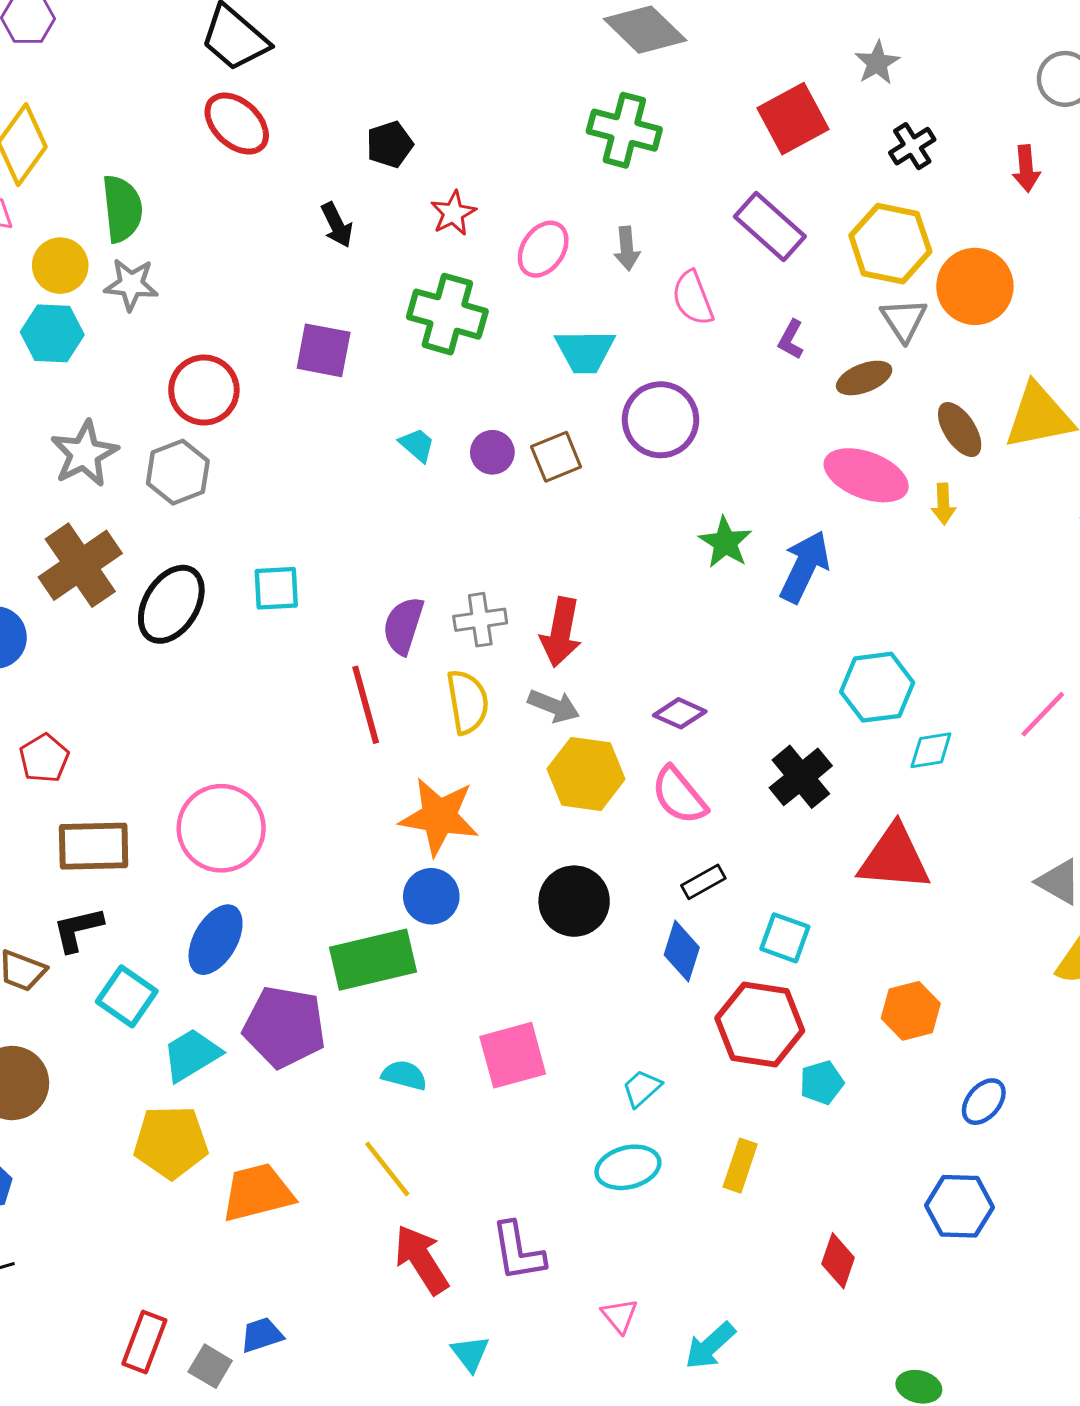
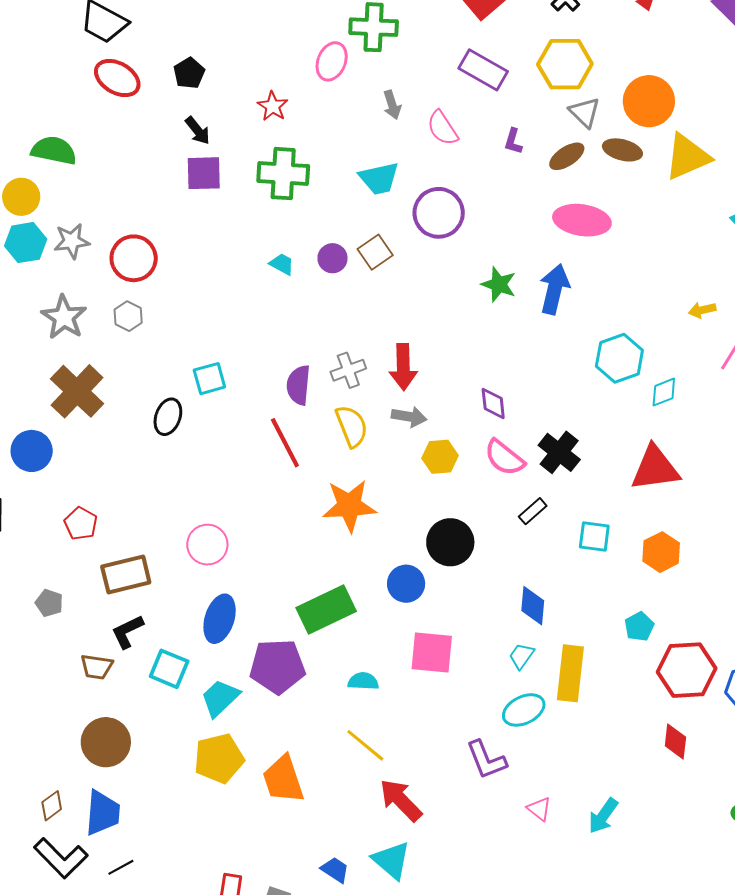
black pentagon: (390, 144) -> (189, 73), moved
green semicircle: (122, 209) -> (54, 150), turned -60
pink ellipse: (543, 249) -> (332, 61), moved
gray star: (131, 284) -> (72, 241), moved
orange circle: (975, 286) -> (649, 101), moved
purple square: (324, 350) -> (204, 173), moved
brown ellipse: (960, 430) -> (622, 150), moved, turned -30
gray hexagon: (178, 472) -> (128, 316), size x0.7
yellow arrow: (943, 504) -> (702, 310), moved, turned 92
black ellipse: (171, 604) -> (168, 417), moved, size x0.7
purple diamond: (680, 713) -> (493, 403), turned 72
yellow hexagon: (586, 774) -> (440, 457), size x0.7
black cross: (801, 777) -> (559, 452), moved
pink circle: (221, 828) -> (207, 545), size x0.7
blue circle: (431, 896) -> (406, 584), moved
blue diamond: (682, 951) -> (533, 606), moved
orange hexagon: (911, 1011) -> (661, 552), moved
red hexagon: (760, 1024) -> (687, 670), moved
pink square: (513, 1055) -> (432, 653), turned 33
yellow rectangle: (740, 1166) -> (570, 673), moved, size x1.6
orange trapezoid: (258, 1193) -> (283, 779), turned -82
purple L-shape: (518, 1252) -> (486, 760), moved
blue trapezoid: (262, 1335) -> (335, 870), moved, turned 64
cyan triangle: (470, 1353) -> (391, 860), moved, size x1.5

